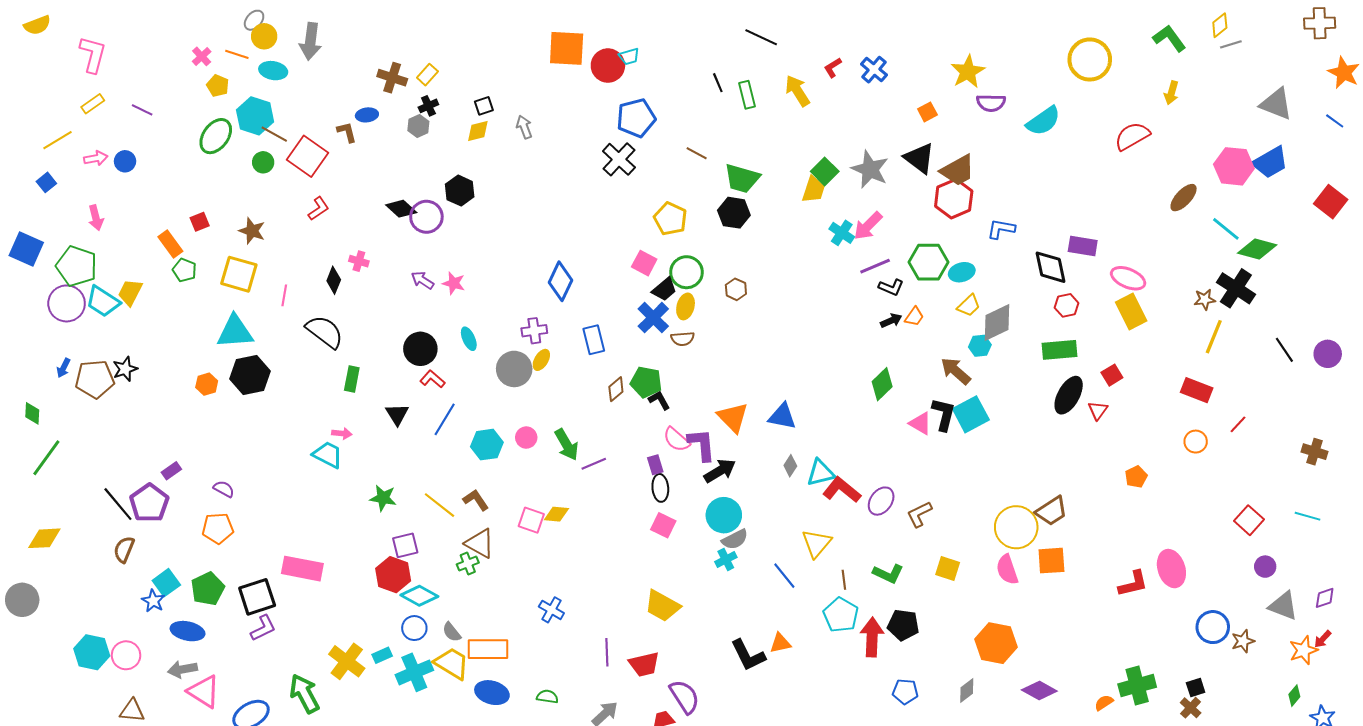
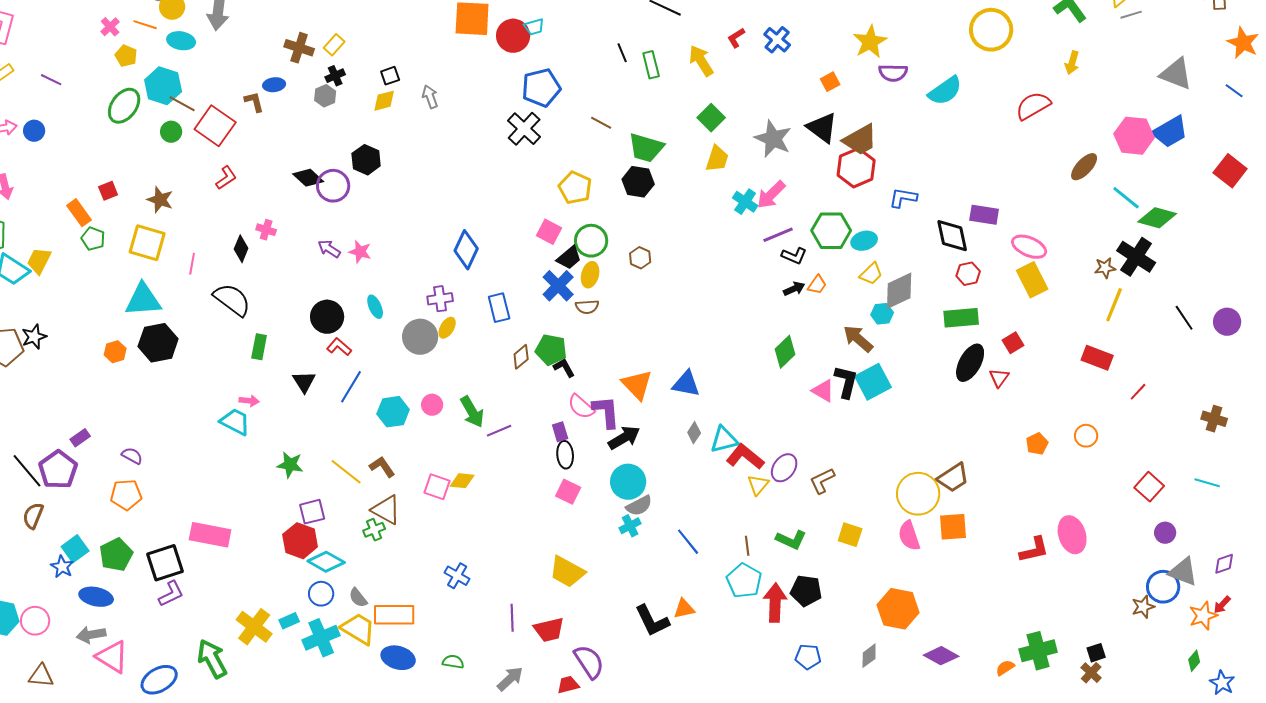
green square: (825, 171) -> (711, 118), moved
orange circle: (1196, 442) -> (1086, 436), moved
yellow triangle: (817, 543) -> (758, 485), moved, size x0.7
blue circle: (1213, 627) -> (1163, 587), moved

